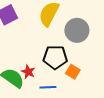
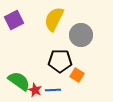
red star: (28, 72) -> (35, 90), moved

